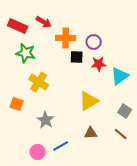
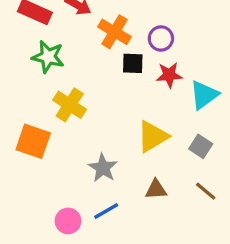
orange cross: (66, 38) -> (114, 32), turned 30
orange square: (17, 104) -> (33, 141), size x1.5
gray square: (125, 111) -> (201, 146), moved
gray star: (46, 120) -> (103, 168), moved

